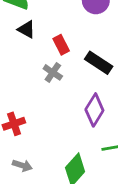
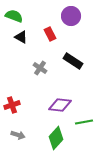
red rectangle: (61, 45) -> (50, 34), moved
purple diamond: (94, 110) -> (60, 105), moved, turned 65

